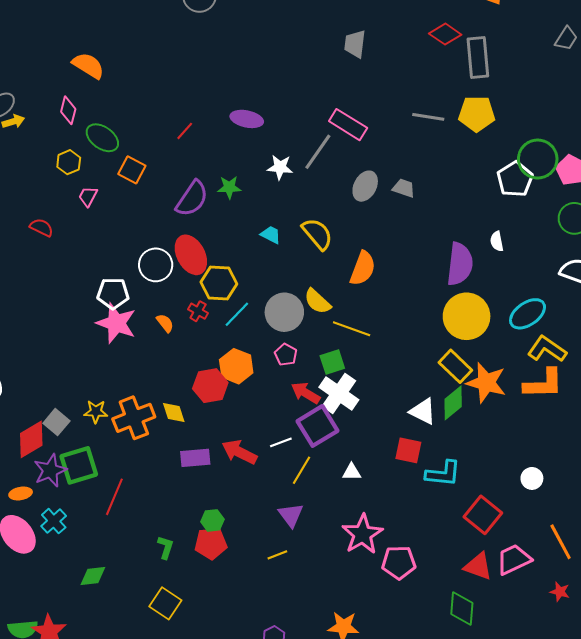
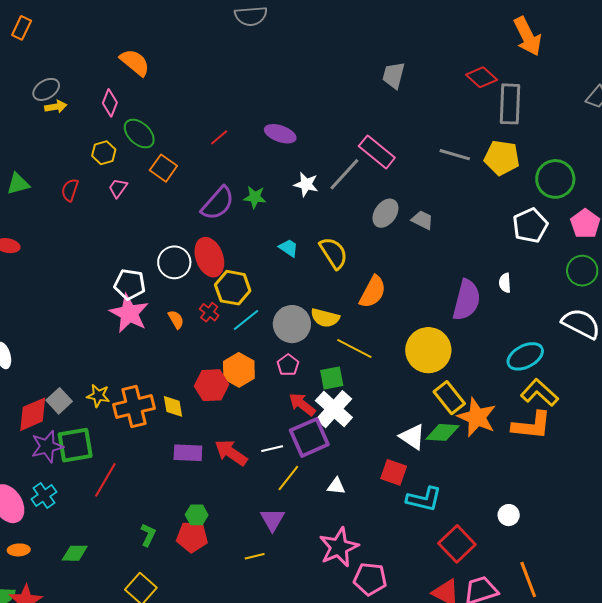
green circle: (538, 159) -> (555, 179), moved
red semicircle: (41, 227) -> (70, 190), moved, turned -105
yellow semicircle: (317, 301) -> (325, 318), turned -36
yellow circle: (467, 316) -> (428, 350), moved
green diamond: (453, 403) -> (442, 432), turned 36
orange ellipse: (21, 493) -> (19, 550), moved

